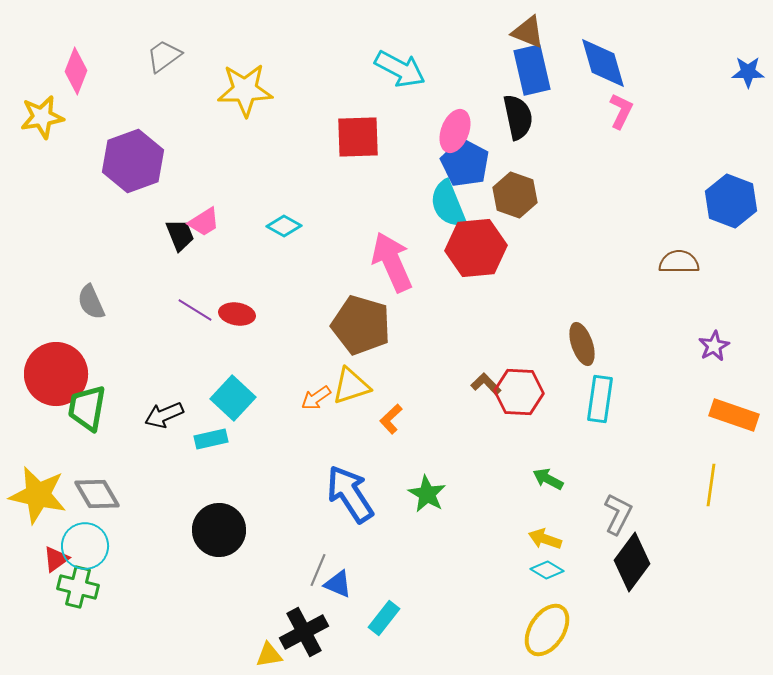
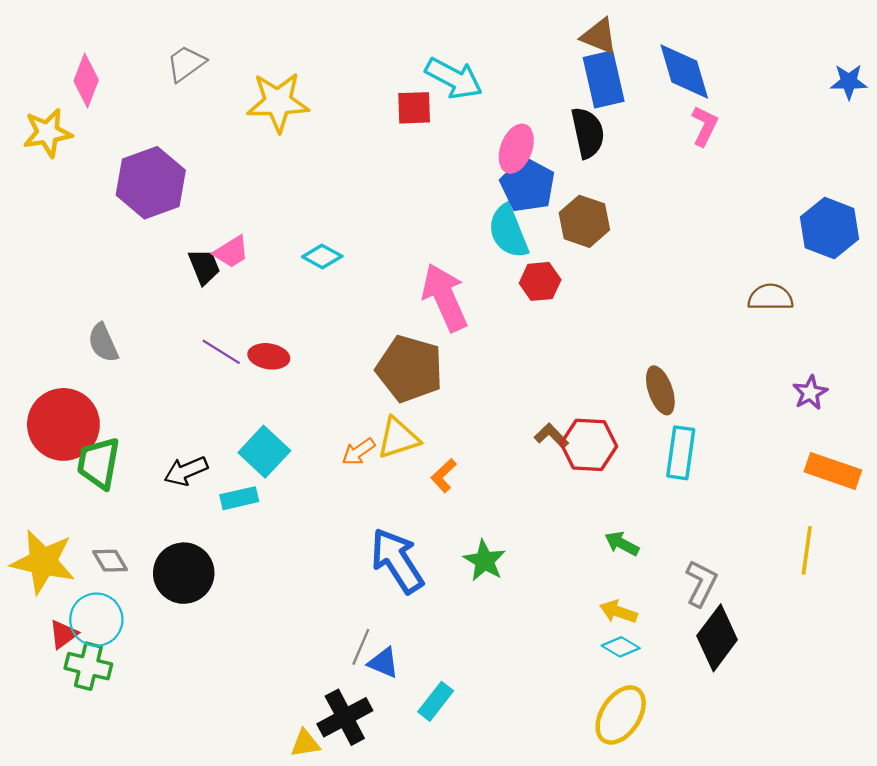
red square: (358, 137) -> (414, 108), moved, size x0.7
red hexagon: (476, 248) -> (540, 281), size x0.6
gray diamond: (97, 494) -> (110, 561), size x0.7
black circle: (219, 530) -> (184, 573), moved

